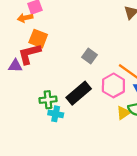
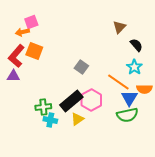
red L-shape: (29, 54) -> (16, 56), moved, turned -35
pink hexagon: (113, 85) -> (91, 100), moved
yellow triangle: (123, 113) -> (77, 119), moved

